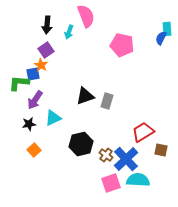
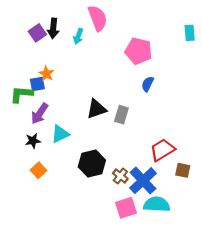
blue semicircle: (161, 38) -> (148, 84), moved
purple square: (46, 50) -> (37, 33), moved

